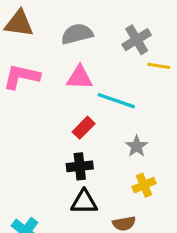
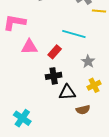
pink triangle: (80, 78) -> (29, 47), moved
black triangle: (84, 202) -> (67, 92), moved

